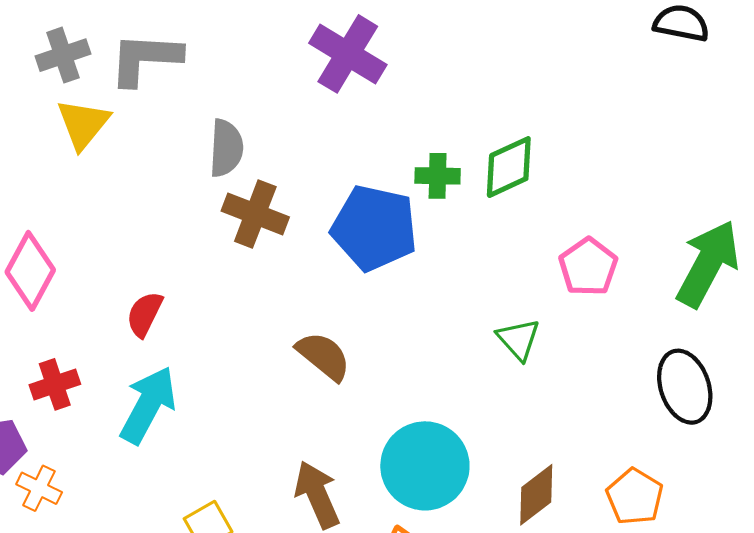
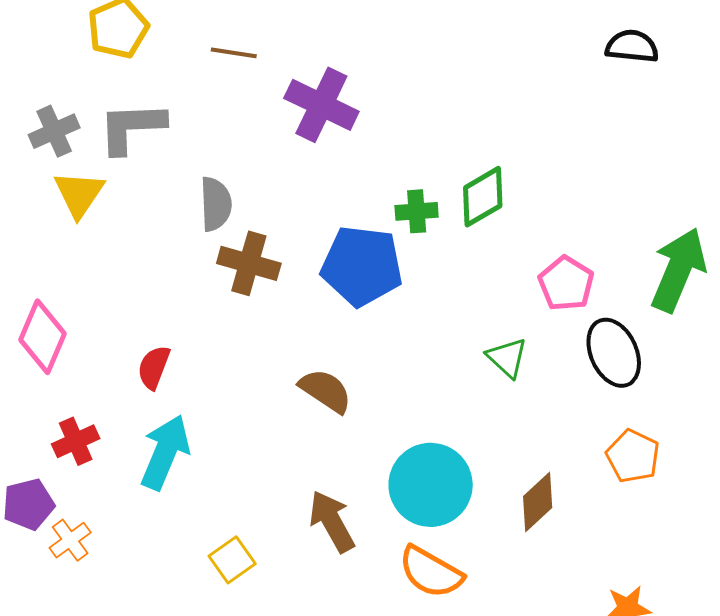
black ellipse: (685, 387) -> (614, 353), moved
orange cross: (39, 488) -> (70, 540), turned 33
orange pentagon: (635, 497) -> (633, 456), moved

